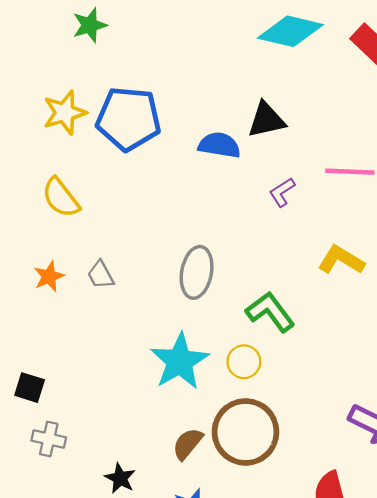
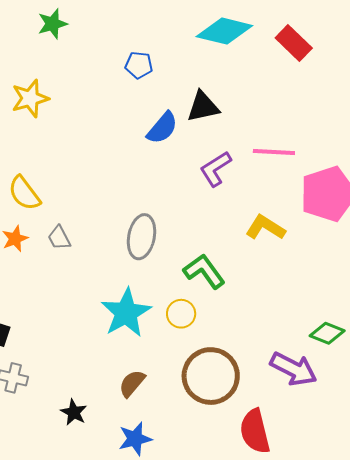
blue pentagon: (129, 119) -> (139, 65), moved, size x0.5
blue semicircle: (219, 145) -> (162, 128), turned 120
purple L-shape: (282, 192) -> (216, 169), size x1.4
yellow semicircle: (61, 198) -> (24, 193), moved
brown circle: (246, 432) -> (211, 376), moved

